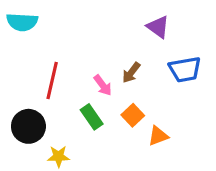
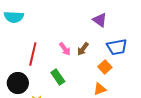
pink arrow: (103, 85) -> (65, 49), moved
orange square: (133, 115) -> (105, 67), moved

